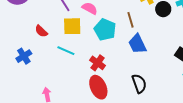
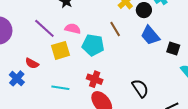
blue trapezoid: (137, 44) -> (150, 35), moved
cyan line: (66, 51) -> (60, 88), moved
blue cross: (24, 56) -> (17, 78), moved

